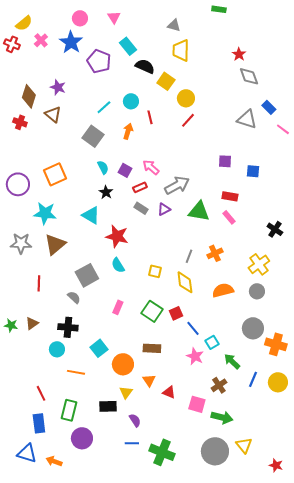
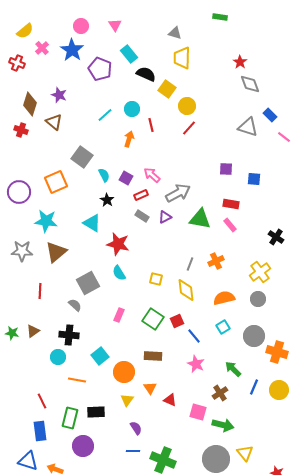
red cross: (12, 44) -> (17, 63), moved
gray square: (93, 136) -> (82, 157), moved
cyan square: (212, 342) -> (223, 327), moved
black rectangle: (108, 406) -> (96, 412), moved

